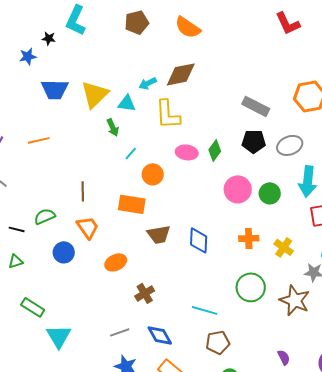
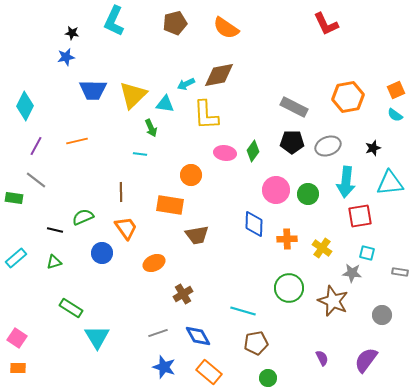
black star: (49, 38) -> (72, 33), moved
cyan line: (131, 153) -> (140, 154), moved, turned 56
blue diamond: (199, 240) -> (254, 224), moved

